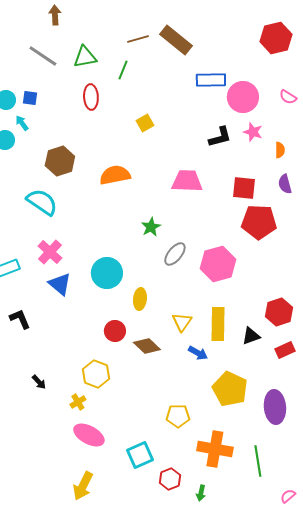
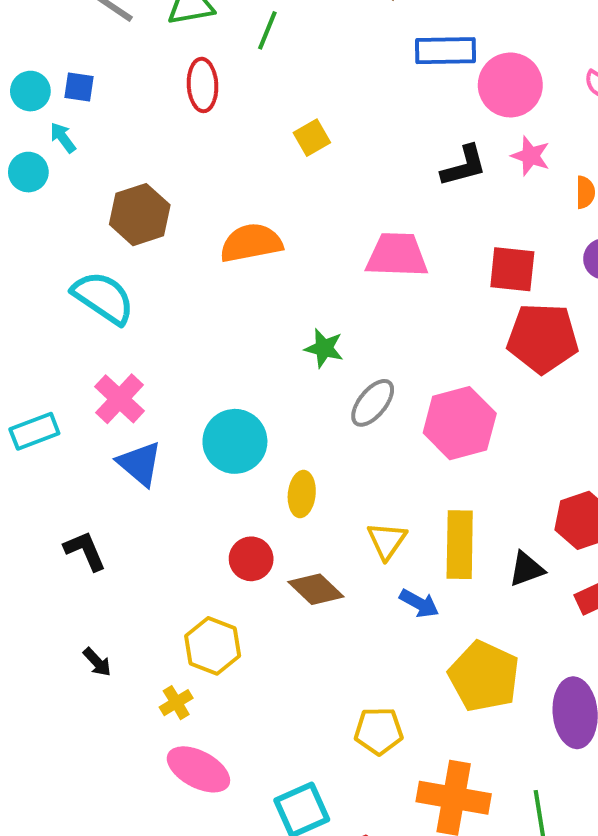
green star: (151, 227) -> (324, 348), turned -30
black L-shape: (20, 319) -> (85, 551), moved

